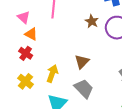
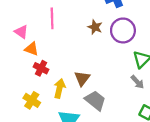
red cross: (26, 53) -> (41, 68), moved
brown triangle: (82, 62) -> (82, 78), moved

